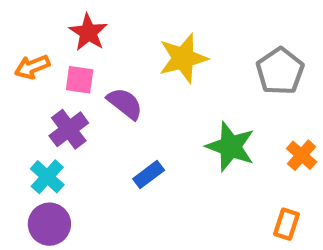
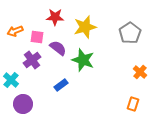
red star: (88, 32) -> (55, 17), moved, turned -30
green star: (230, 147) -> (83, 60), moved
blue rectangle: (149, 175) -> (61, 85), moved
cyan cross: (47, 177) -> (11, 80), moved

